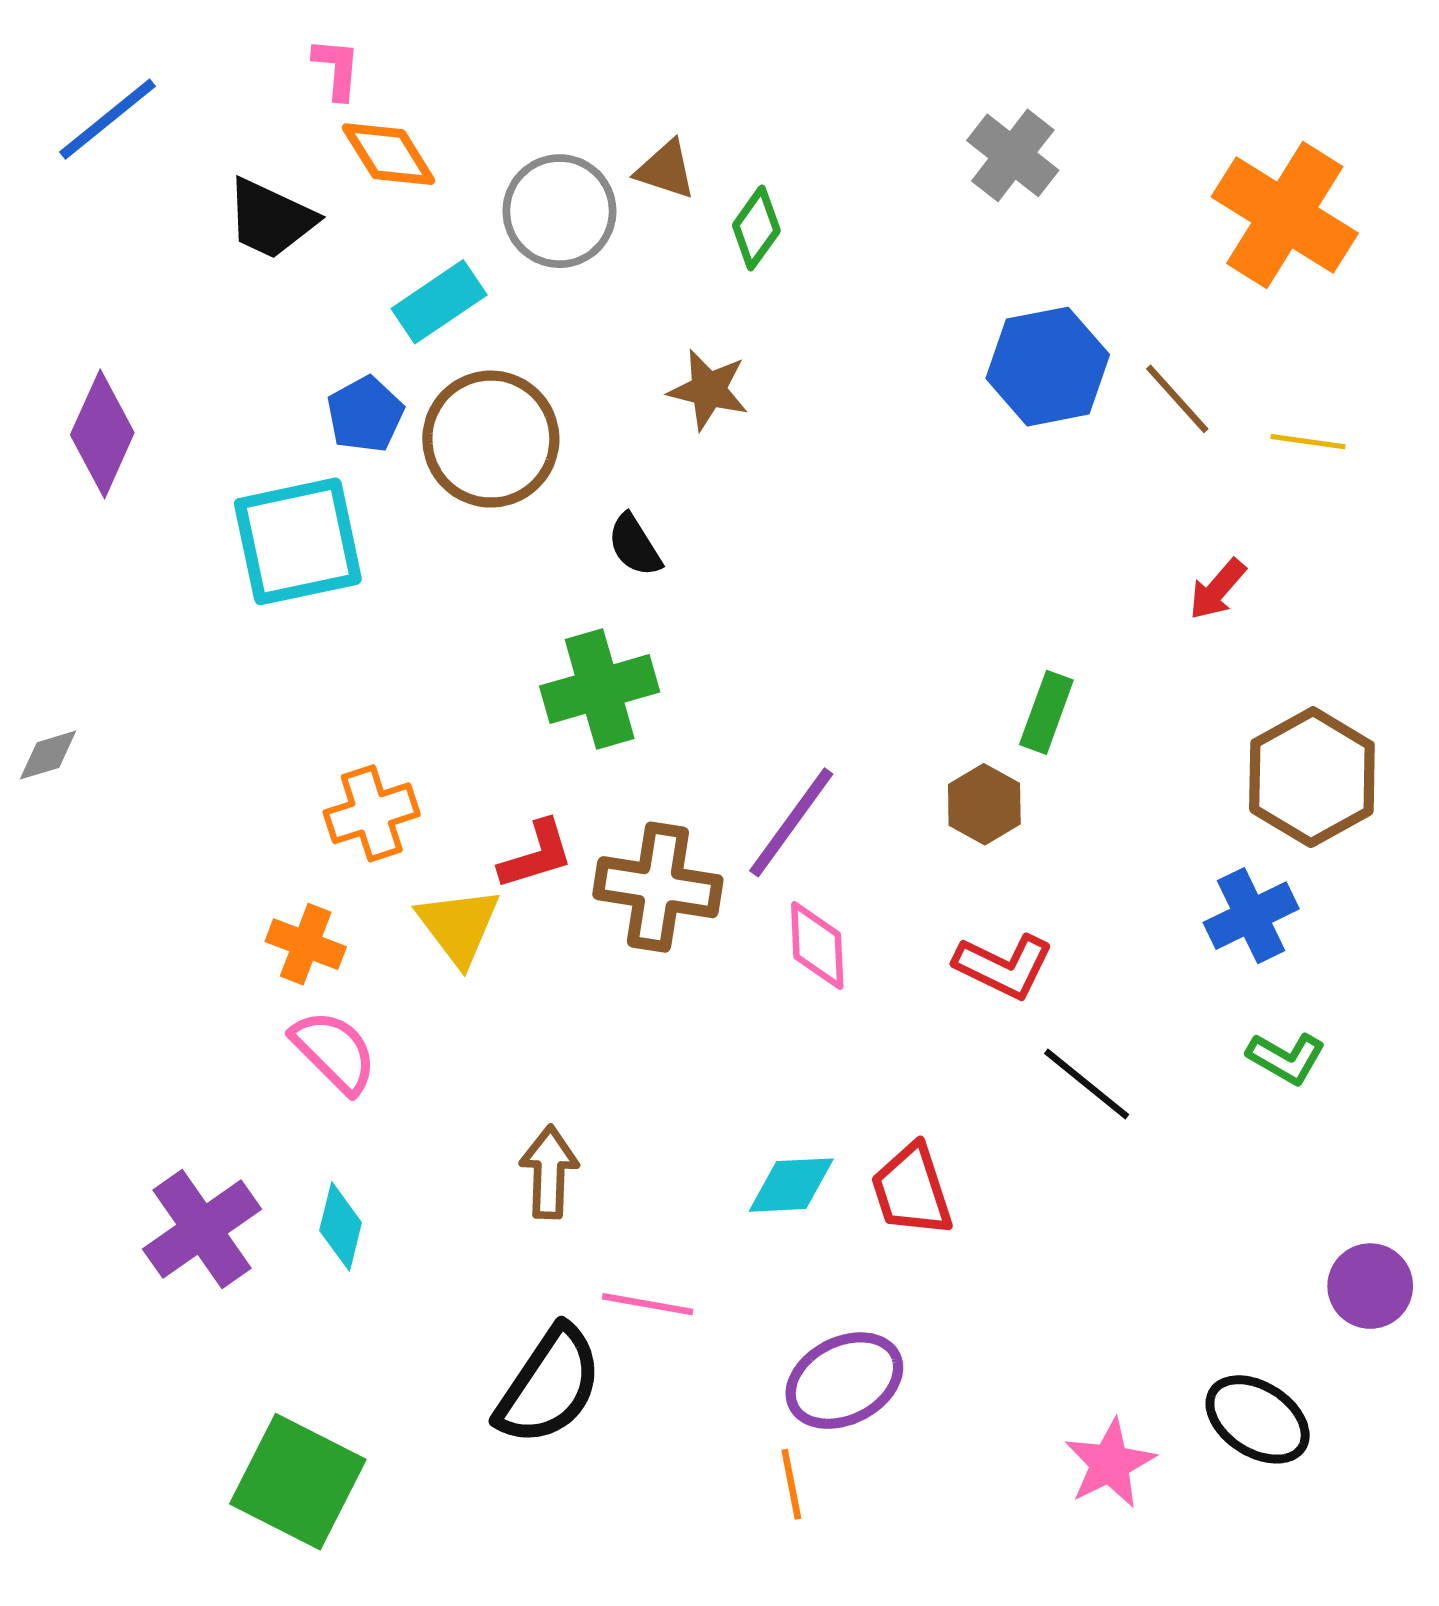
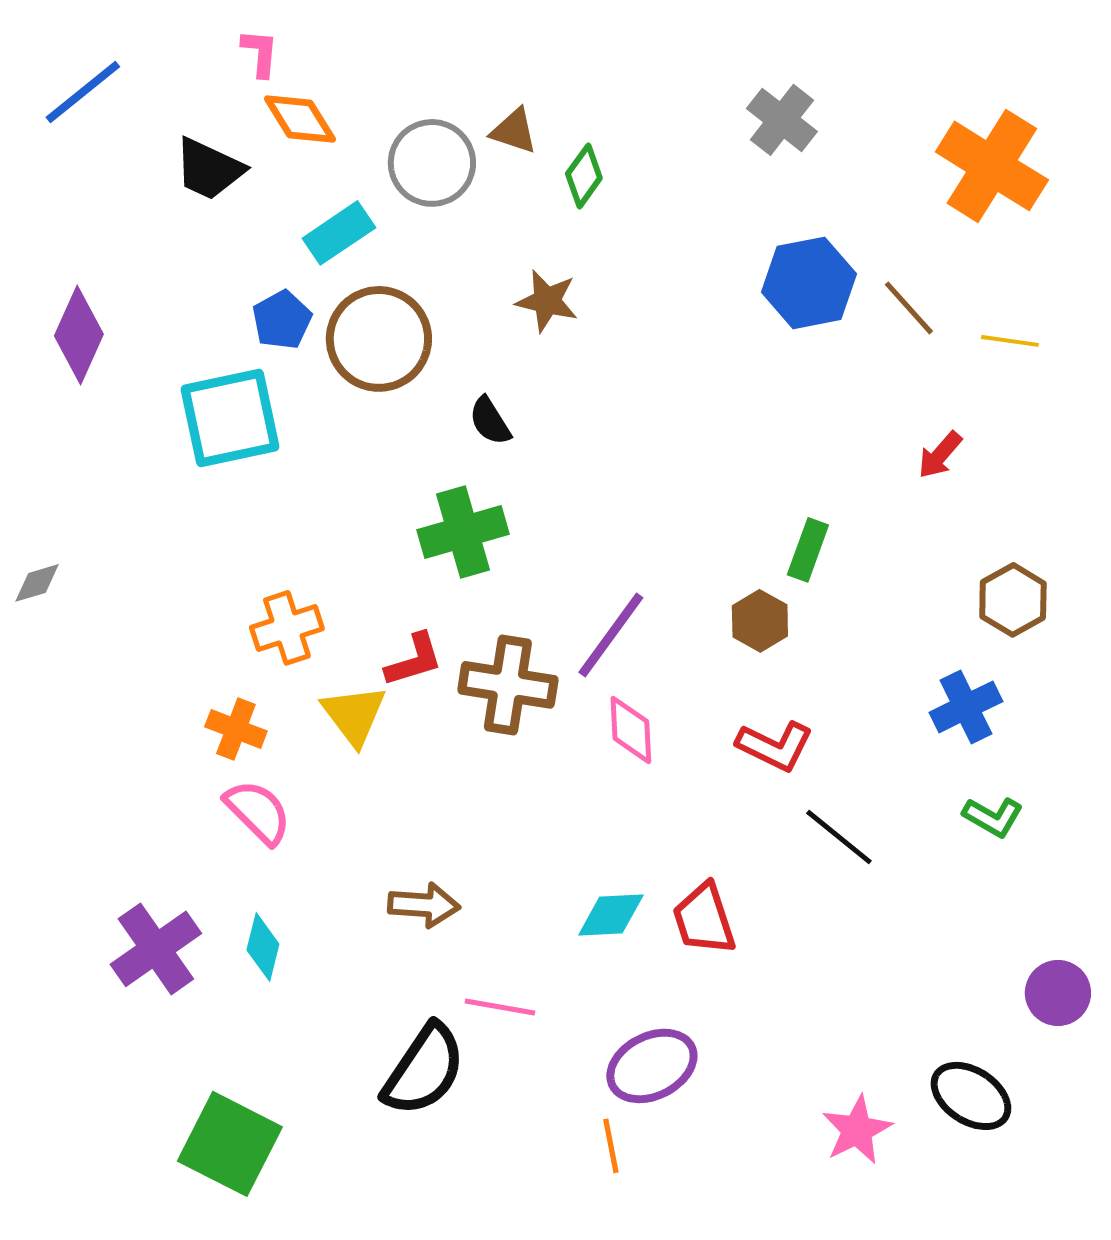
brown hexagon: (1312, 777) -> (1013, 600), size x0.7
brown arrow: (549, 1172) -> (424, 905), turned 92

